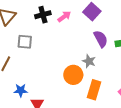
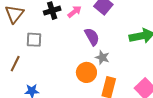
purple semicircle: (101, 39) -> (92, 37), moved

